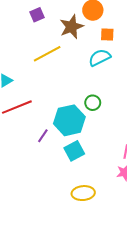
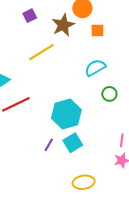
cyan semicircle: (100, 58) -> (95, 68), moved
green circle: (93, 103) -> (109, 94), moved
purple line: (43, 136) -> (49, 145), moved

